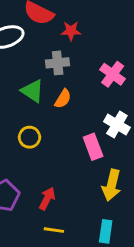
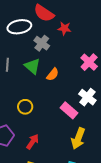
gray cross: (58, 63) -> (42, 43), moved, turned 35
yellow circle: (29, 137) -> (25, 107), moved
pink rectangle: (93, 147) -> (69, 110), turned -36

